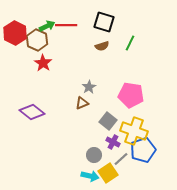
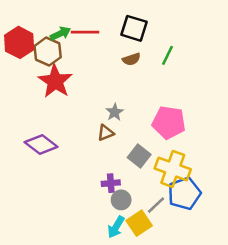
red star: (43, 63) -> (55, 81), size x1.5
purple cross: (113, 142) -> (111, 183), moved, turned -32
cyan arrow: (90, 176) -> (116, 227), turned 108

